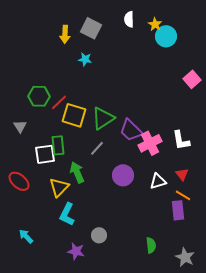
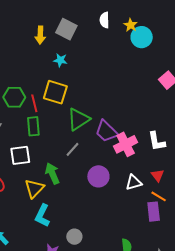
red line: (59, 102) -> (34, 103), turned -60
yellow square: (74, 115) -> (55, 92), moved
green rectangle: (58, 145) -> (33, 126), moved

